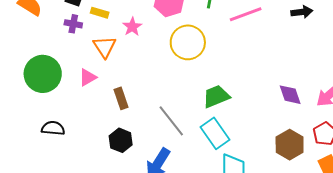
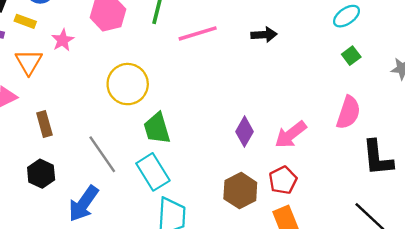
yellow circle: (188, 42) -> (128, 84), moved
purple diamond: (290, 95) -> (245, 132), turned 45
green trapezoid: (216, 96) -> (157, 128), turned -88

